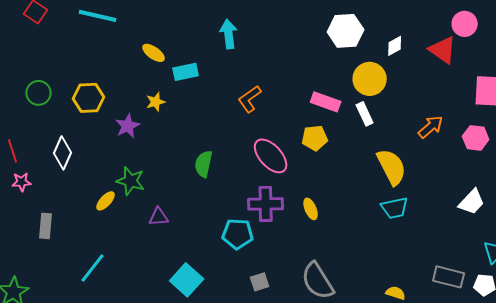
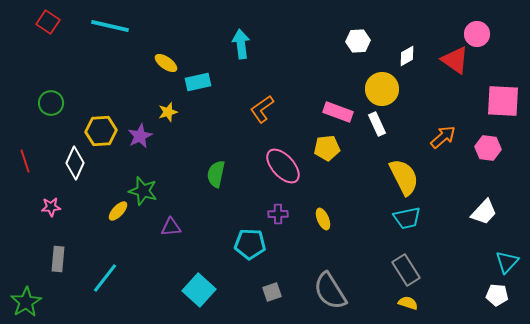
white hexagon: (346, 31) -> (358, 41), size x0.7
yellow hexagon: (89, 98) -> (101, 131), moved
pink star: (21, 182) -> (51, 207), moved
purple cross: (266, 204) -> (278, 214), size x0.6
gray rectangle: (45, 226) -> (58, 259), moved
gray rectangle: (449, 277) -> (406, 270), moved, turned 44

